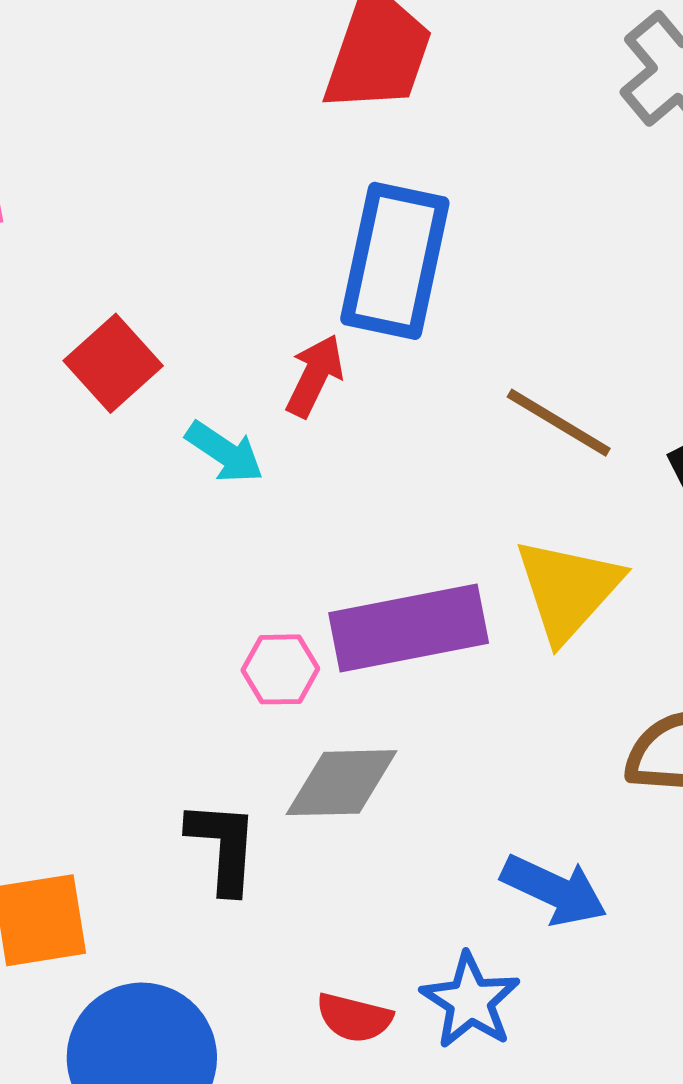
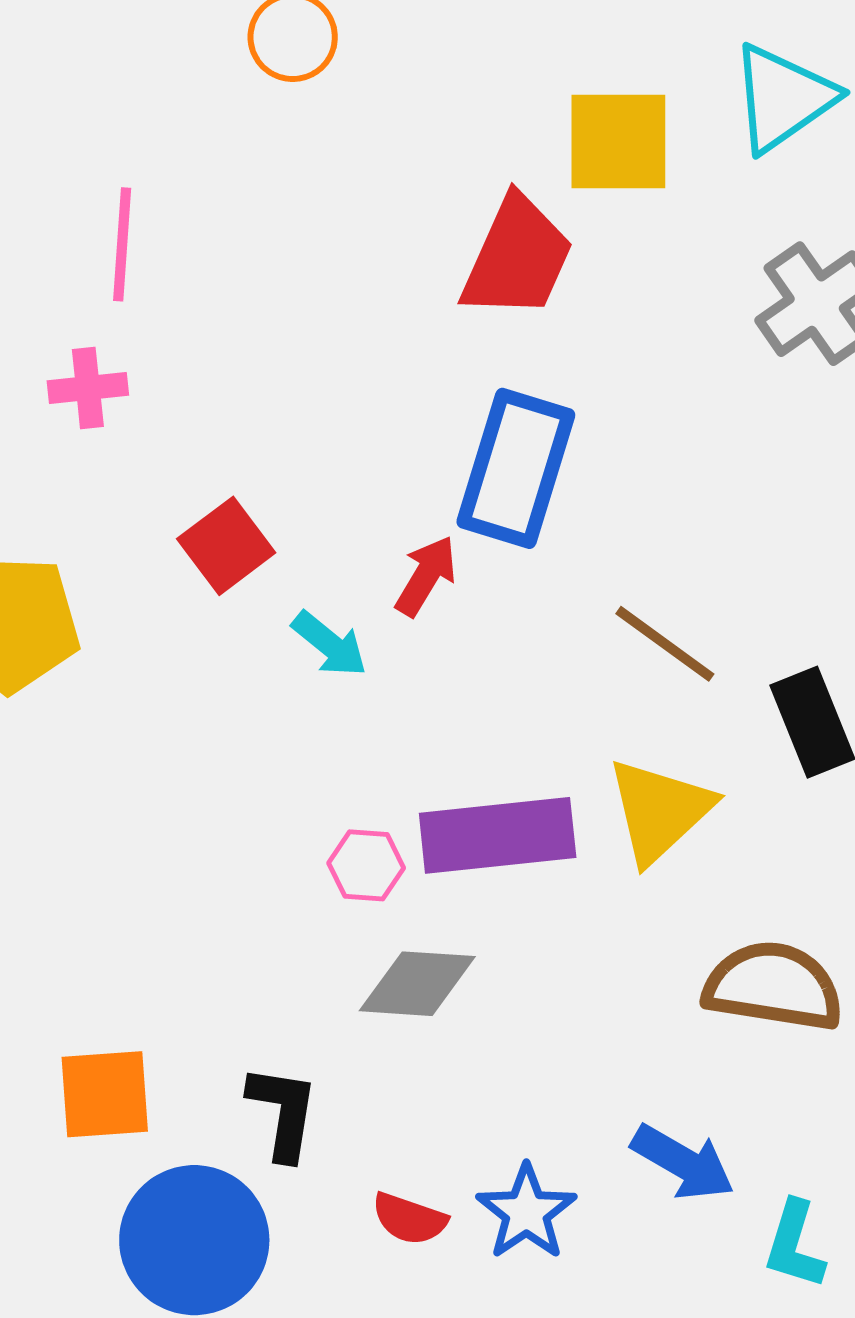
black L-shape: (223, 847) -> (283, 1112), moved
blue arrow: (554, 890) -> (683, 1162), moved

